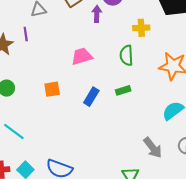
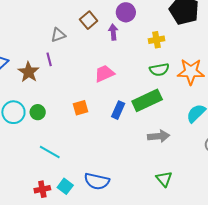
green semicircle: (126, 55) -> (159, 70), moved, turned -90
green rectangle: (123, 90) -> (147, 100), size x2.0
gray arrow: (153, 148) -> (159, 136), moved, turned -50

